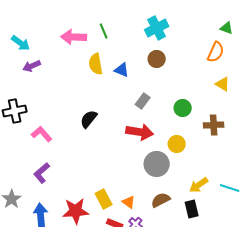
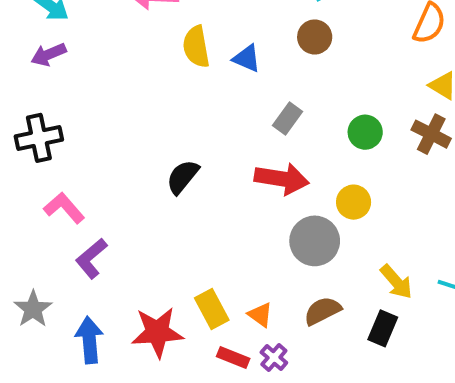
purple arrow: (32, 66) -> (49, 54), moved
black semicircle: (89, 119) -> (183, 177), moved
brown cross: (214, 125) -> (431, 134), moved, turned 30
pink L-shape: (42, 134) -> (64, 208), moved
yellow arrow: (199, 185) -> (396, 282), turned -96
black rectangle: (192, 209) -> (383, 328), turned 36

